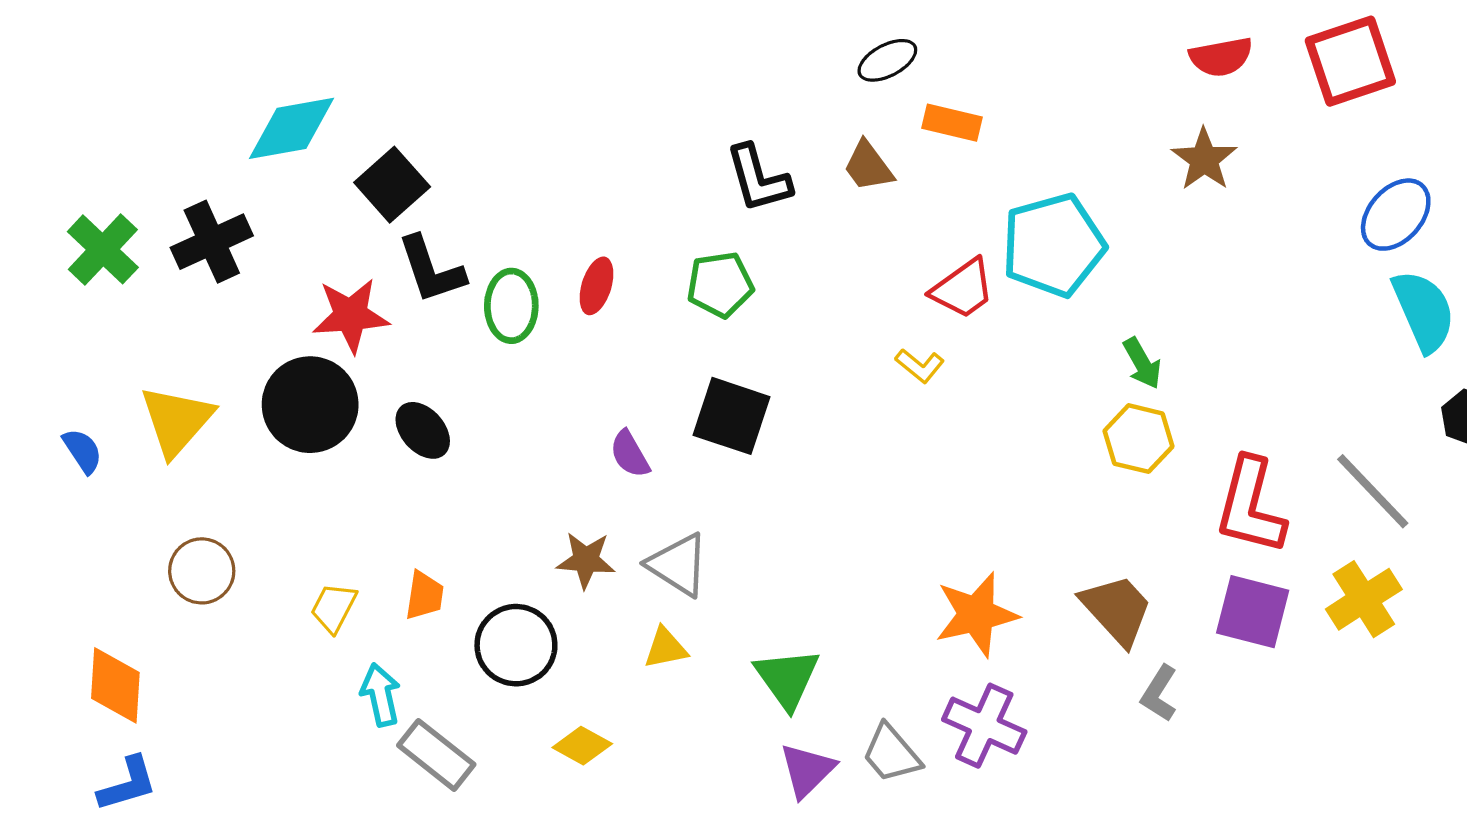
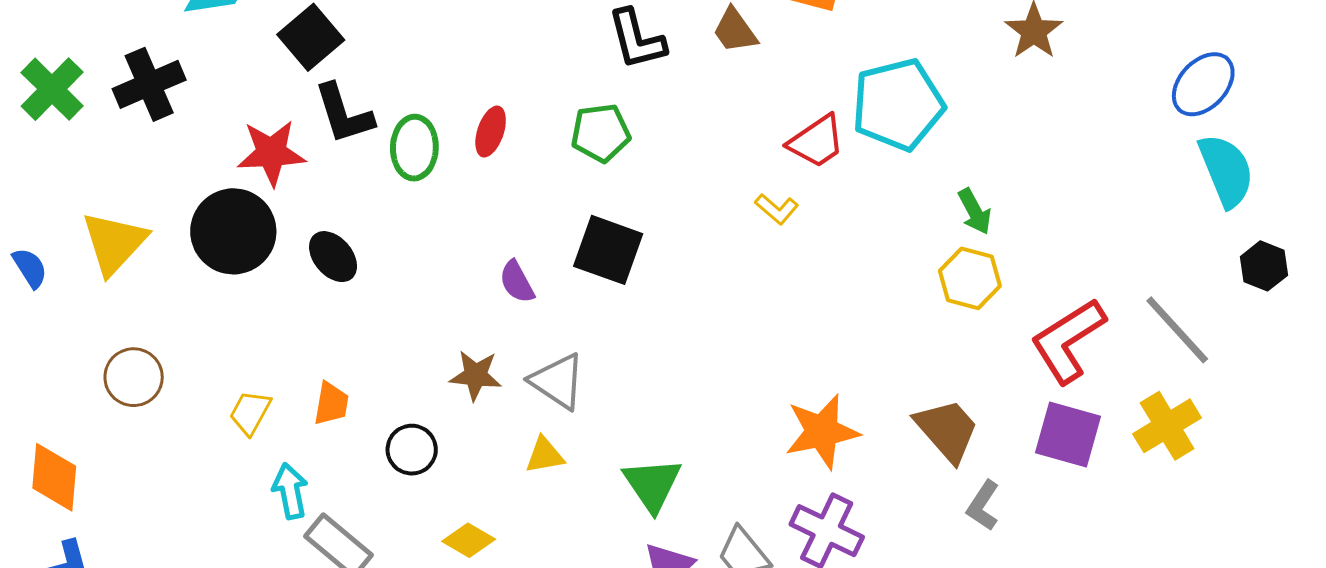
red L-shape: (1250, 506) -> (1068, 341), turned 42
black circle: (516, 645) -> (412, 450), size x0.7

